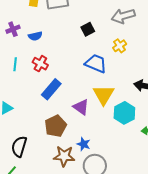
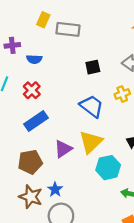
purple triangle: (81, 107) -> (63, 149), turned 36

